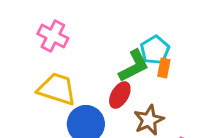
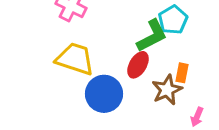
orange rectangle: (164, 68) -> (182, 73), moved

